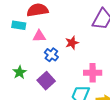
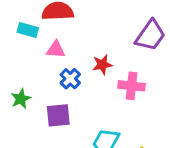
pink cross: (93, 73) -> (132, 86), moved
purple square: (46, 81) -> (58, 115), turned 30

